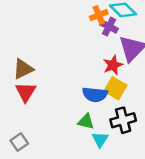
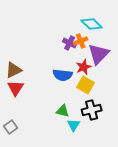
orange cross: (99, 15) -> (81, 41), moved
purple cross: (109, 27) -> (70, 43), moved
blue semicircle: (95, 95) -> (63, 75), moved

